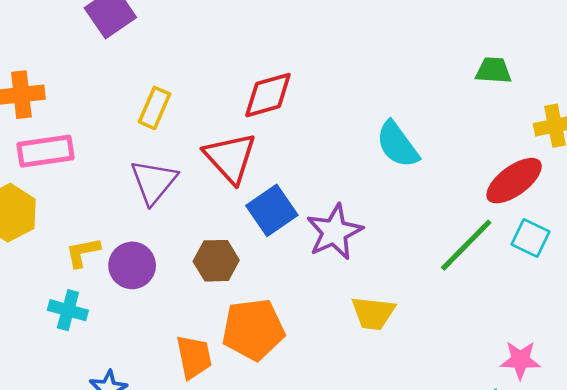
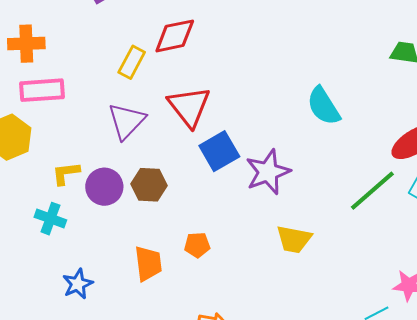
red diamond: (268, 95) -> (175, 36), moved
brown hexagon: (216, 261) -> (149, 185), moved
orange pentagon: (253, 329) -> (197, 245), size x0.5

